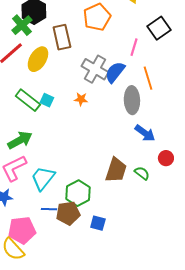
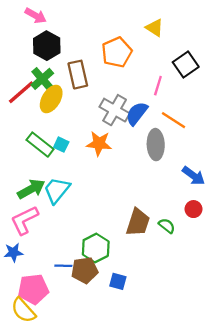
green cross: (22, 25) -> (42, 79), moved
orange line: (148, 78) -> (173, 120), turned -40
orange star: (81, 99) -> (99, 143), size x1.6
blue arrow: (145, 133) -> (193, 176), moved
cyan trapezoid: (43, 178) -> (57, 190), moved

